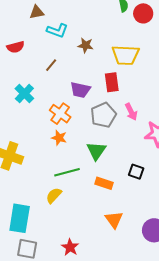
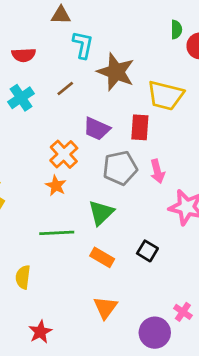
cyan L-shape: (57, 31) -> (83, 45), turned -110
brown star: (86, 45) -> (116, 72), size x1.8
cyan cross: (24, 93) -> (21, 98), moved
yellow semicircle: (54, 195) -> (23, 277), moved, turned -48

